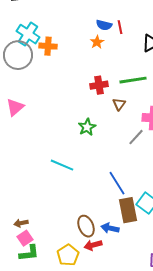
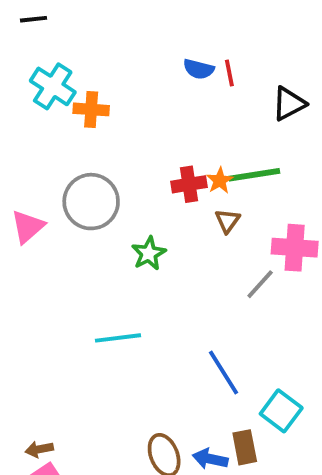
orange star: (97, 42) -> (220, 180), moved
gray circle: (18, 55) -> (91, 202), moved
green star: (87, 127) -> (149, 253), moved
cyan line: (62, 165) -> (118, 338), turned -30
brown rectangle: (128, 210) -> (245, 447), moved, size x0.7

